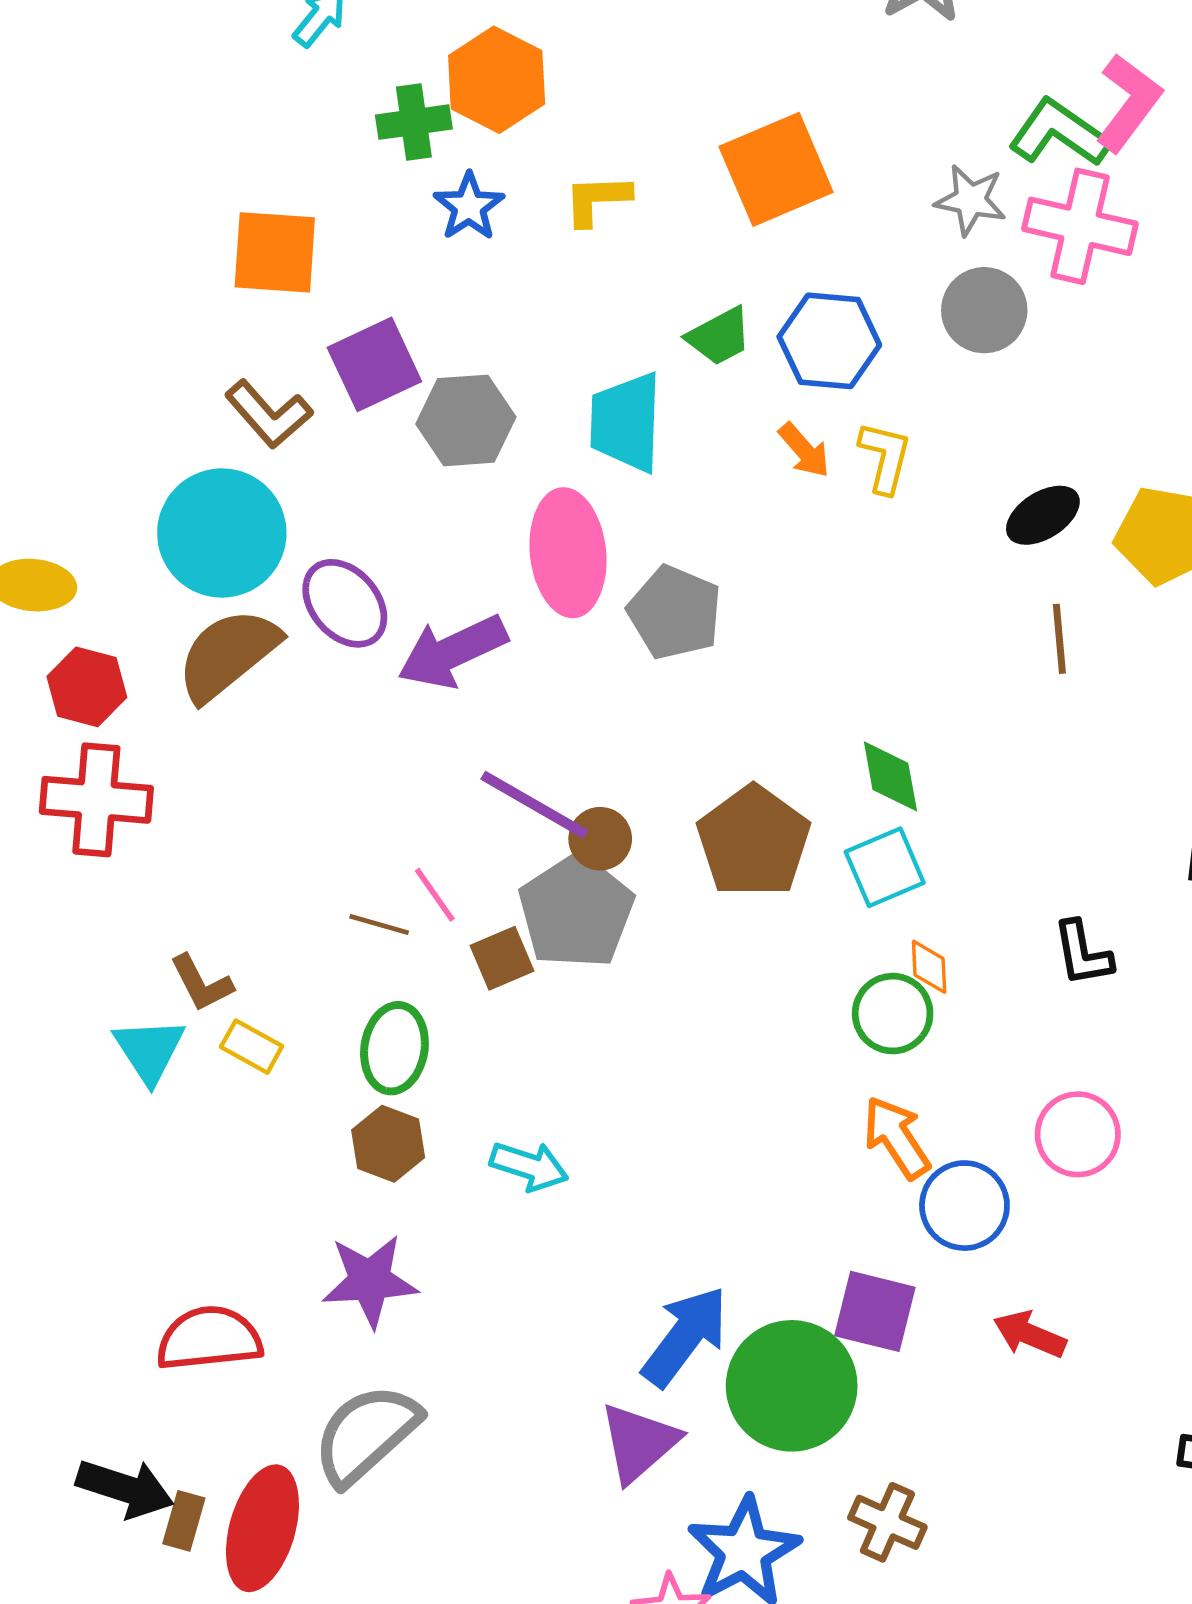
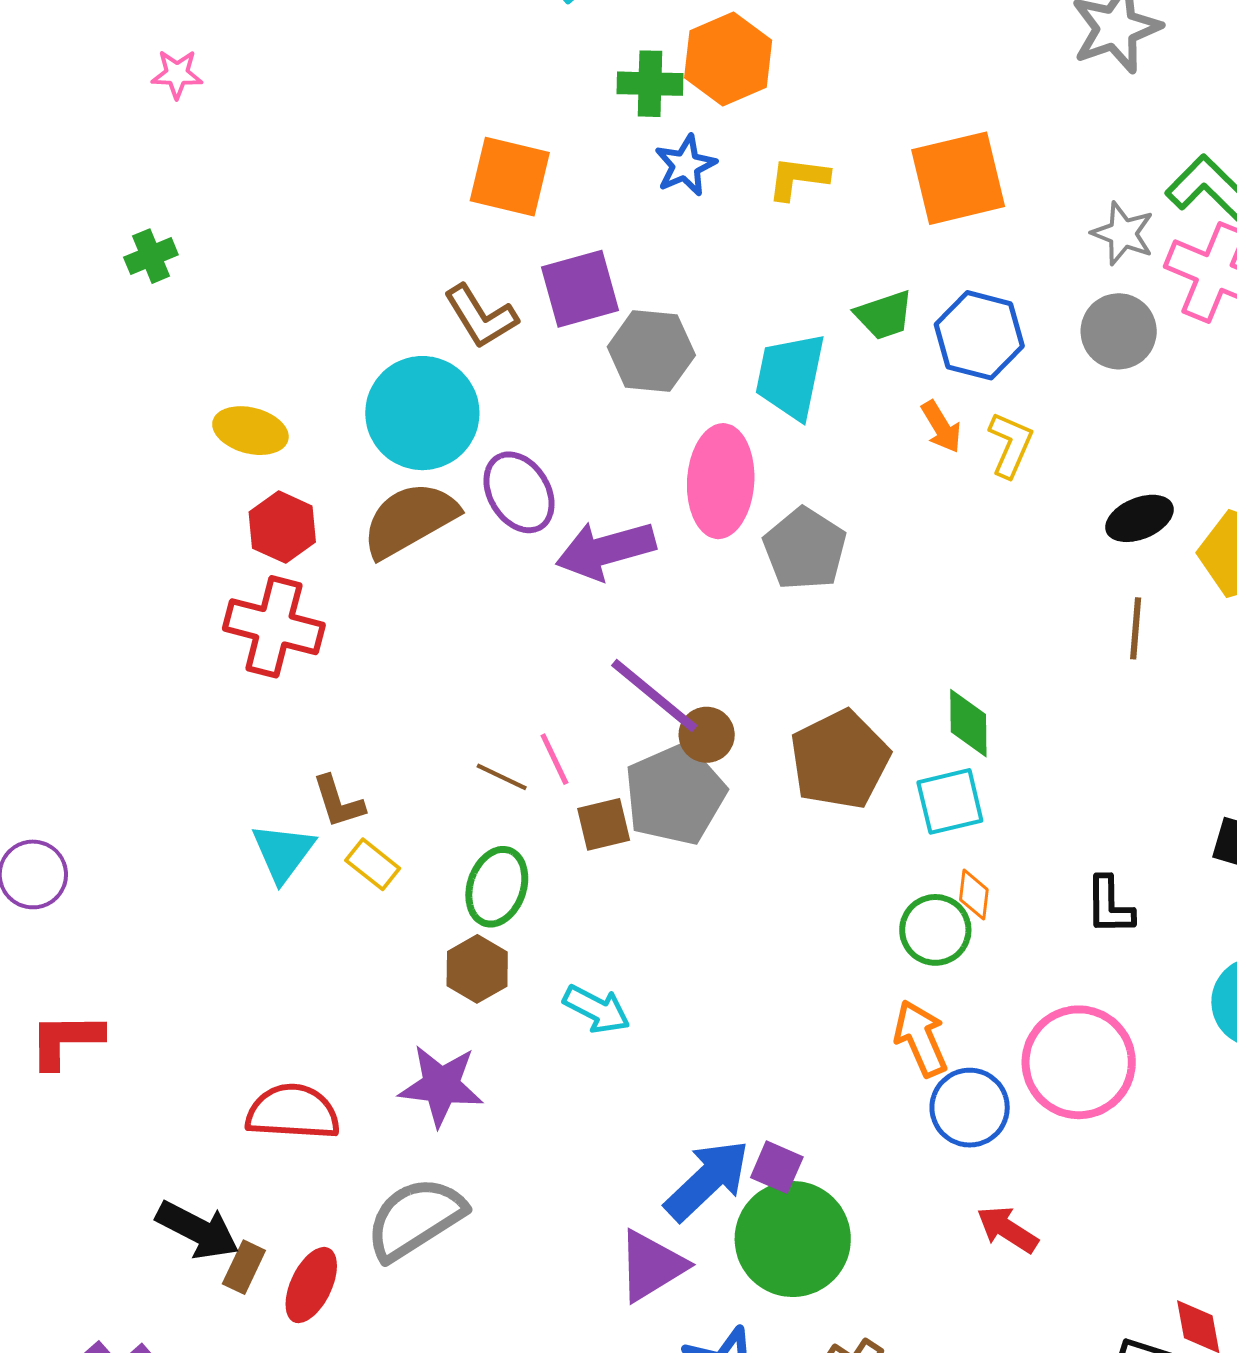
pink circle: (1078, 1134) -> (1079, 1062), size x1.5
purple square: (875, 1311) -> (777, 1167), moved, size x0.7
red ellipse: (262, 1528) -> (311, 1285), size x0.7

